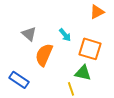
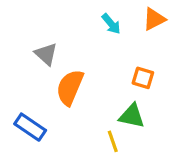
cyan arrow: (65, 35) -> (111, 24), moved
orange square: (90, 49) -> (143, 78), size x0.6

